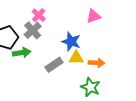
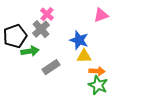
orange arrow: (97, 63) -> (97, 71), moved
gray rectangle: (54, 65) -> (51, 67), moved

